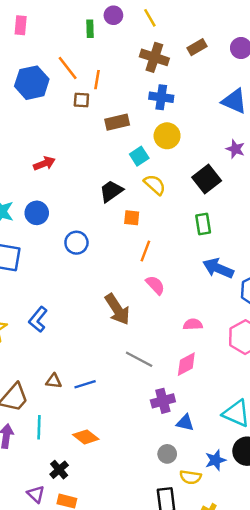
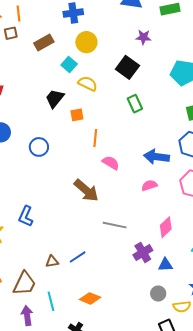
blue arrow: (218, 268) -> (156, 157), moved
pink diamond: (186, 364) -> (166, 227), moved

